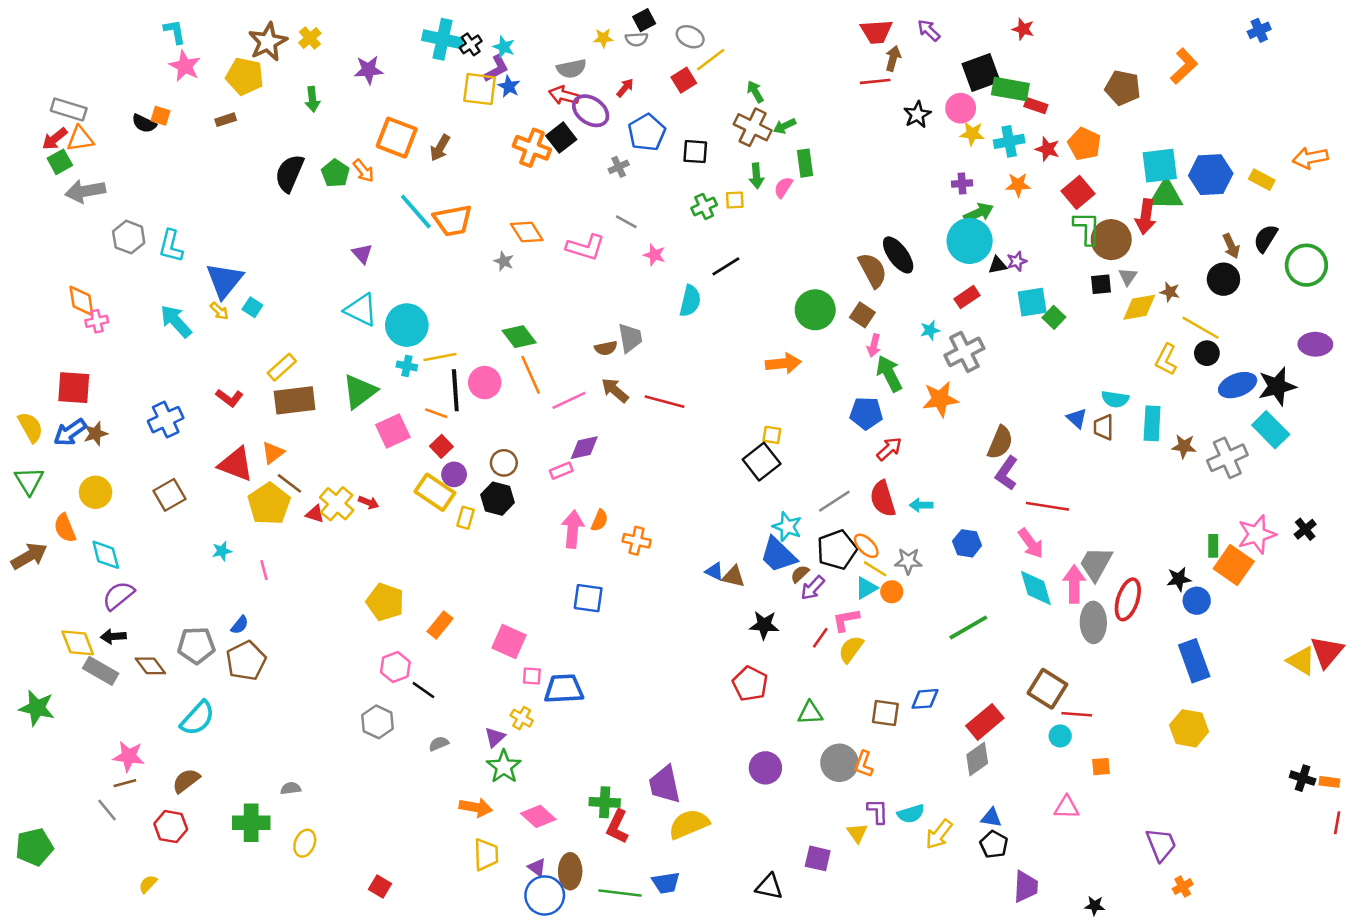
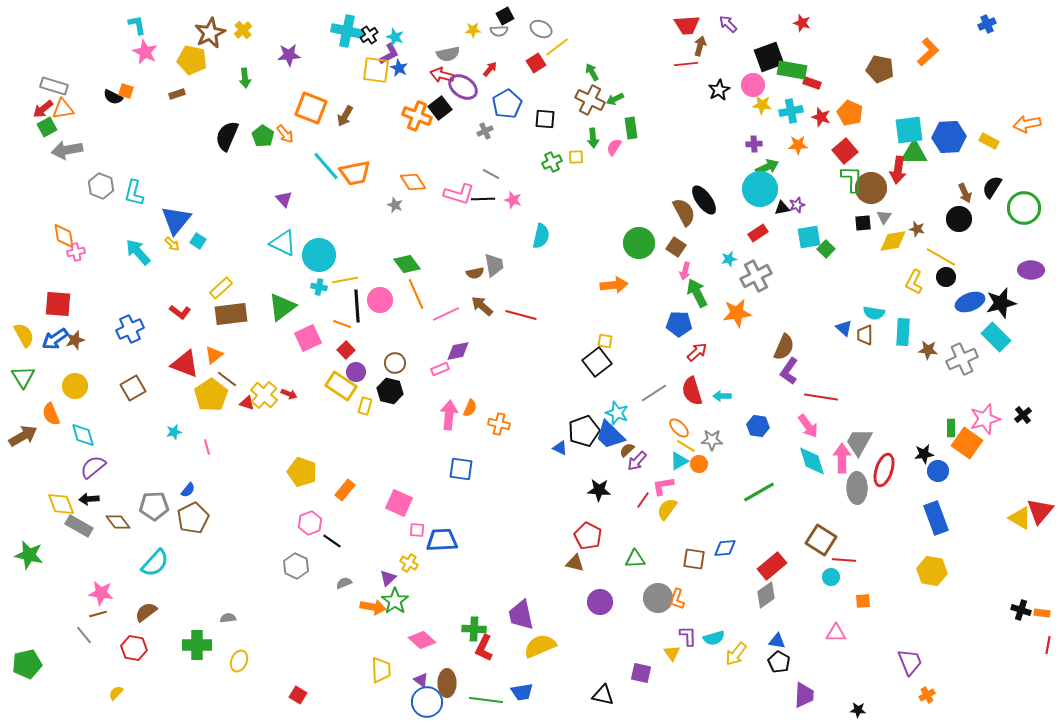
black line: (726, 266) -> (483, 199), moved, turned 30
black pentagon: (837, 550) -> (584, 431), moved
brown triangle: (734, 576) -> (575, 563), moved
orange arrow: (476, 807) -> (373, 607), moved

